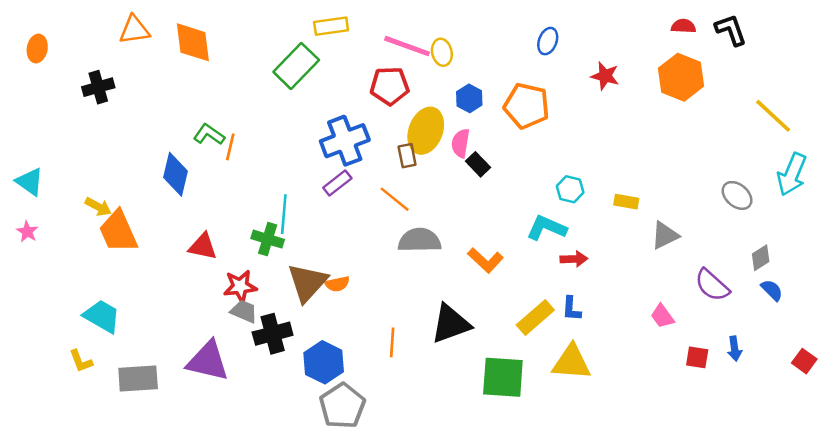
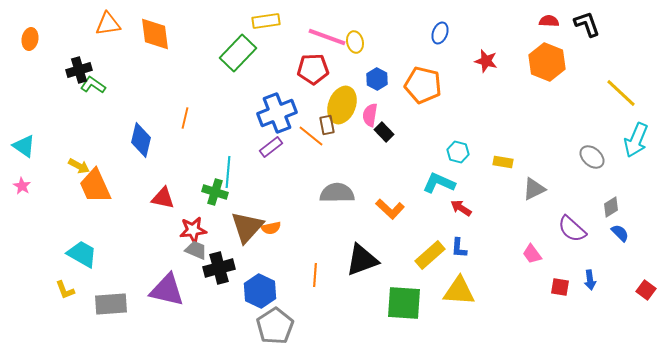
green L-shape: (209, 134) -> (93, 85), moved
orange line: (395, 199) -> (311, 136), moved
red arrow: (574, 259) -> (461, 208), turned -145

